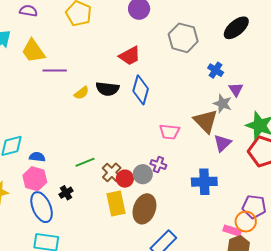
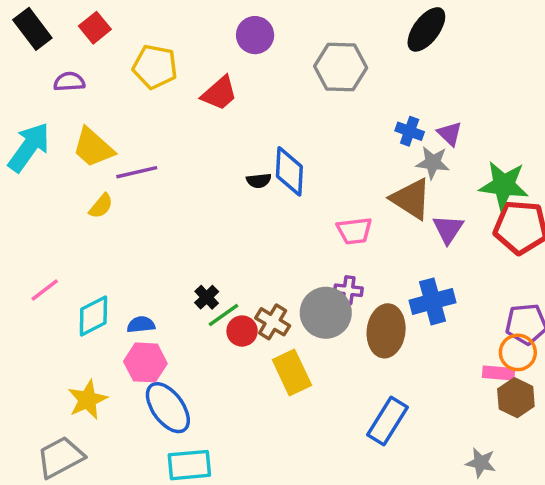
red trapezoid: (130, 56) -> (219, 93), moved
blue cross: (216, 70) -> (410, 131), moved
black semicircle: (107, 89) -> (259, 181), moved, size x0.6
yellow semicircle: (81, 93) -> (101, 206), moved
gray circle: (143, 174) -> (326, 313), size x1.5
red circle: (125, 179) -> (242, 331), moved
black cross: (66, 193) -> (207, 297), moved
brown ellipse: (144, 209) -> (386, 331), moved

